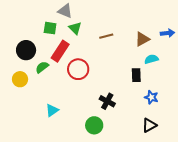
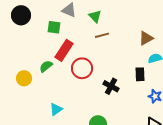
green triangle: (75, 28) -> (95, 16), moved
brown line: (106, 36) -> (102, 35), moved
black circle: (26, 50) -> (21, 15), moved
black cross: (107, 101) -> (111, 86), moved

